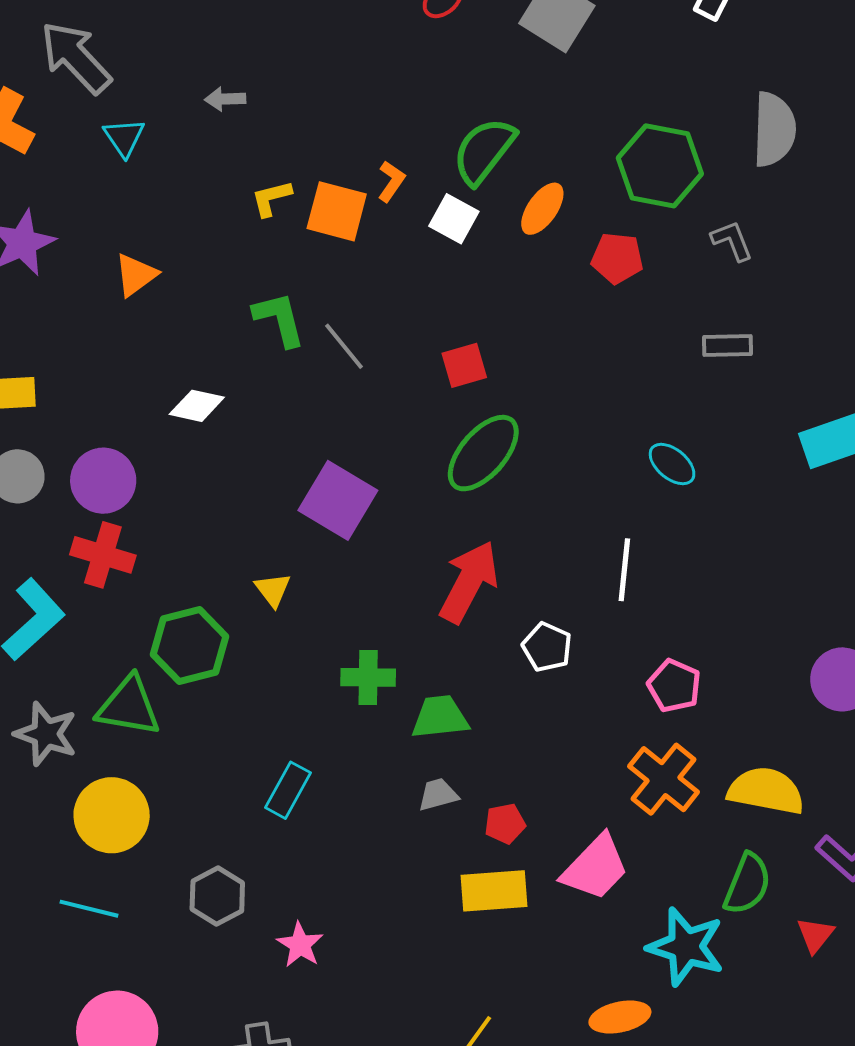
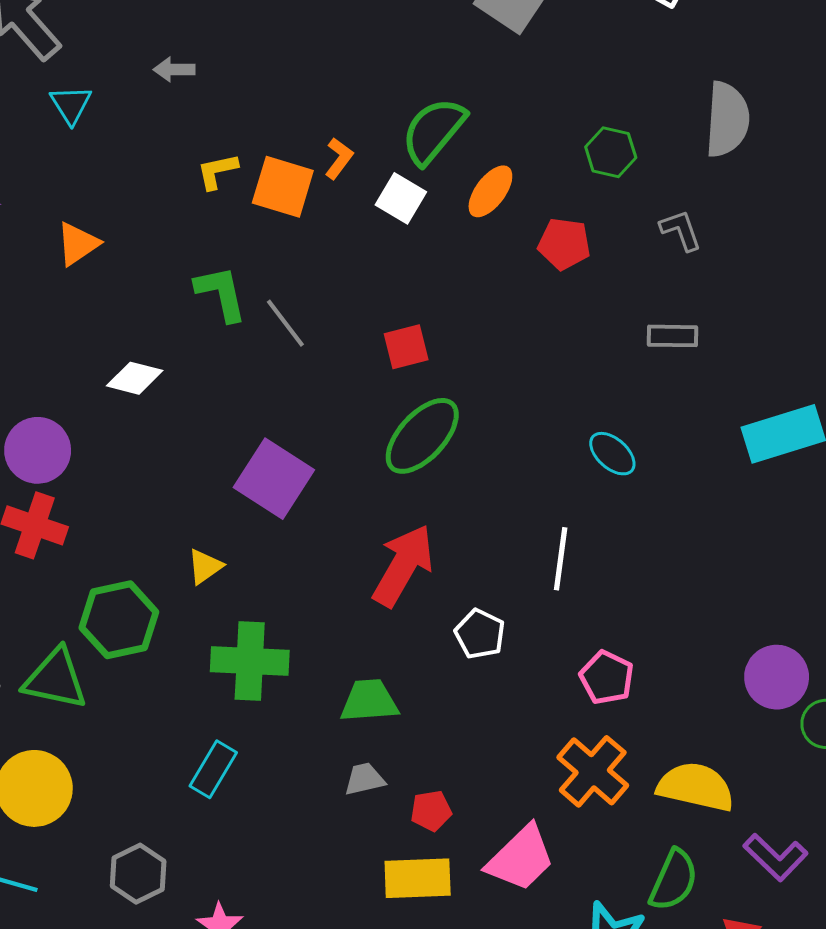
green hexagon: (660, 166) -> (611, 152), size x0.6
yellow triangle: (273, 590) -> (205, 566), turned 30
green cross: (368, 677) -> (250, 661), moved, size x1.4

